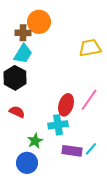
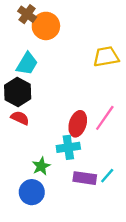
brown cross: (23, 33) -> (27, 14), moved, turned 35
red semicircle: (17, 112) -> (20, 118), moved

